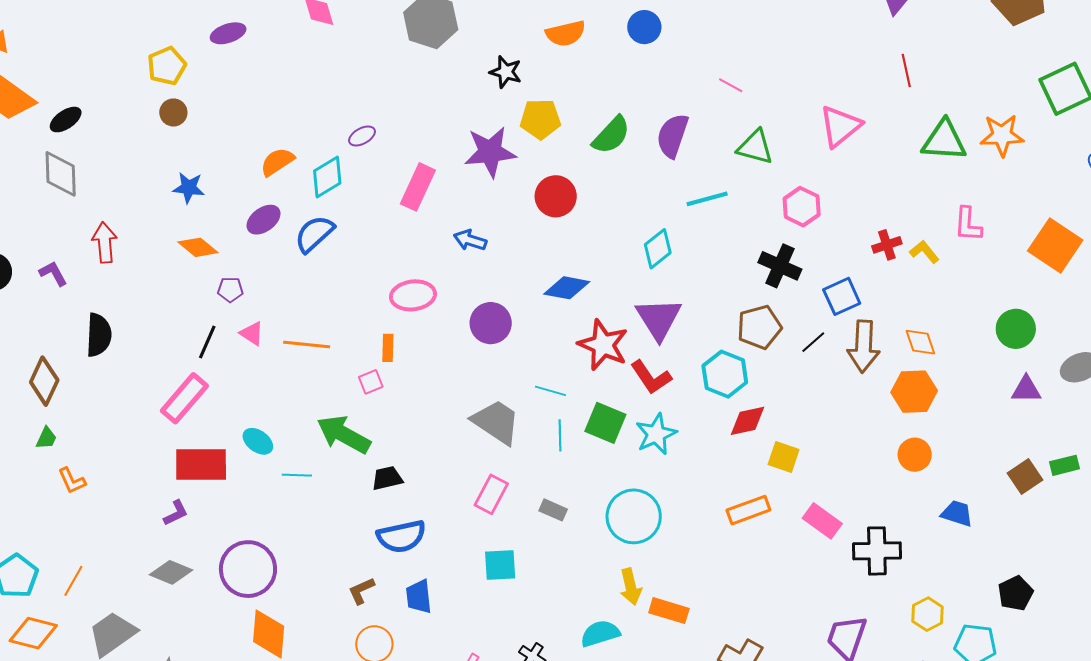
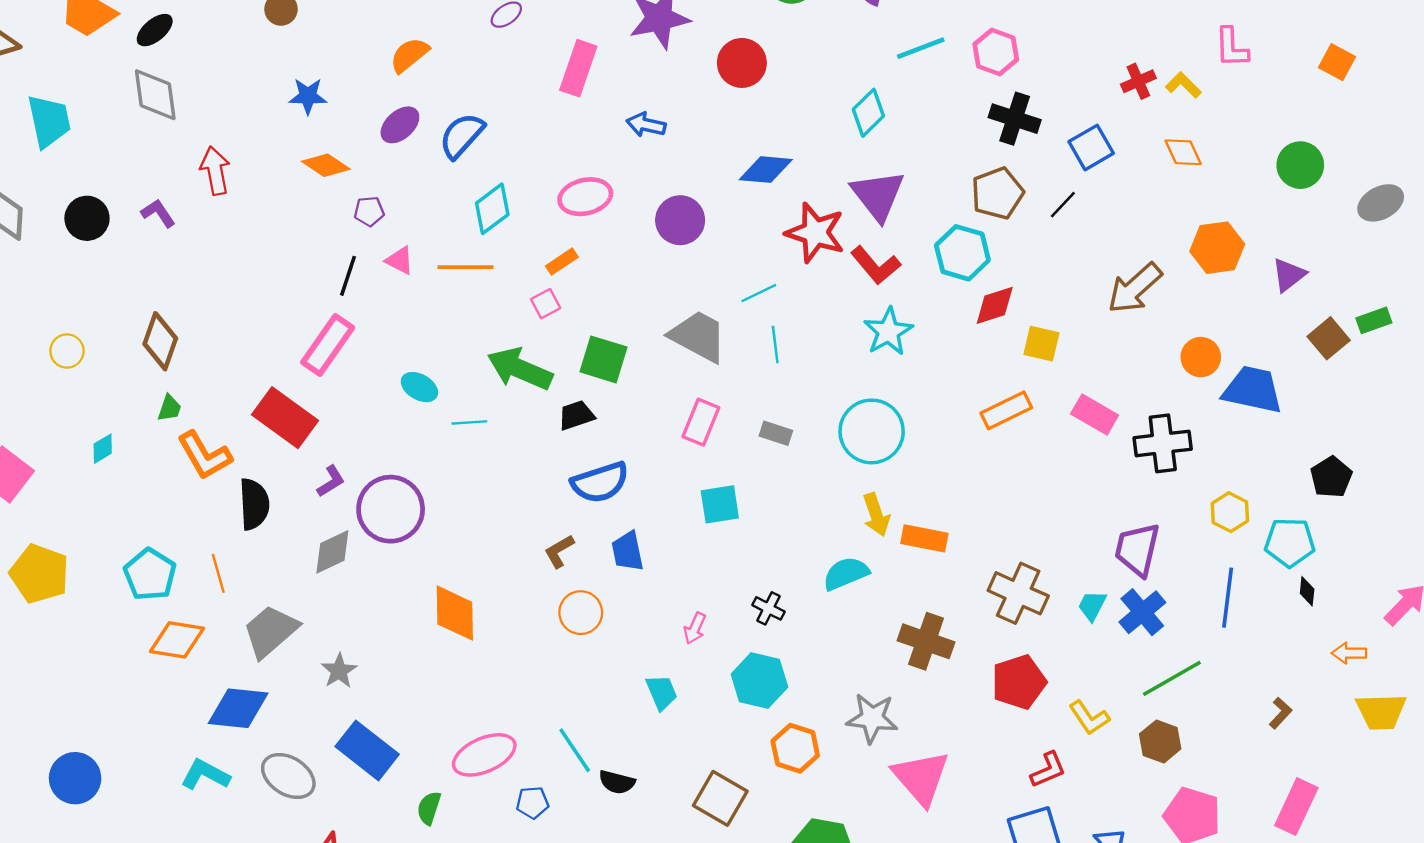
cyan diamond: (327, 177) -> (492, 209), moved
pink hexagon: (802, 207) -> (996, 52), moved
orange square: (1055, 245) -> (1337, 62), size x0.6
black semicircle: (99, 335) -> (254, 504), moved
orange diamond: (920, 342) -> (1183, 152), moved
brown arrow: (864, 346) -> (1135, 288), moved, turned 51
orange rectangle: (388, 348) -> (562, 262), turned 60
purple triangle: (1026, 389) -> (1289, 275), moved, turned -32
cyan line: (551, 391) -> (759, 293), turned -36
orange hexagon: (914, 392) -> (1217, 248), moved
green square: (605, 423) -> (604, 359), moved
orange circle: (915, 455) -> (1201, 357), moved
red rectangle: (201, 464) -> (285, 418), moved, turned 42
orange L-shape: (72, 481) -> (205, 455), size x1.6
blue trapezoid: (957, 513) -> (1253, 390), size x1.6
purple circle: (248, 569) -> (391, 509), moved
gray diamond: (171, 572) -> (332, 552), turned -42
orange line: (73, 581) -> (218, 573), turned -40

